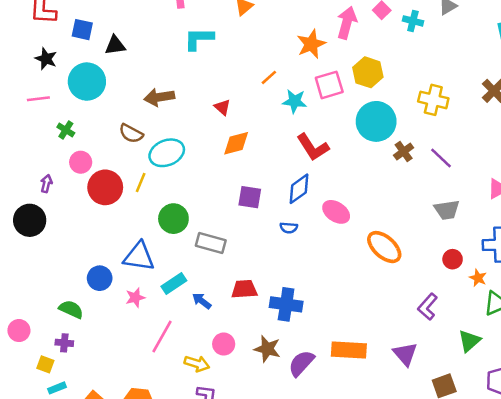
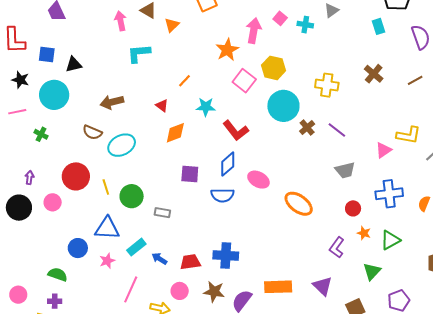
orange line: (269, 77) -> (184, 81), moved
pink square: (329, 85) -> (244, 81), turned -30
cyan star: (295, 101) -> (206, 107), moved
pink circle: (81, 162) -> (53, 202), moved
yellow line: (141, 183) -> (106, 187), moved, turned -35
blue semicircle: (289, 228) -> (222, 195), size x1.6
gray rectangle: (211, 243) -> (162, 213), size x0.7
orange star: (478, 278) -> (364, 233), moved
red trapezoid: (244, 289) -> (190, 262), moved

